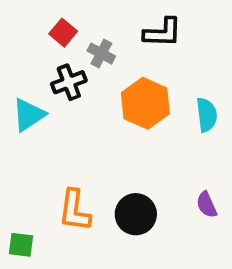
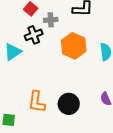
gray cross: (101, 54) -> (51, 20), turned -32

